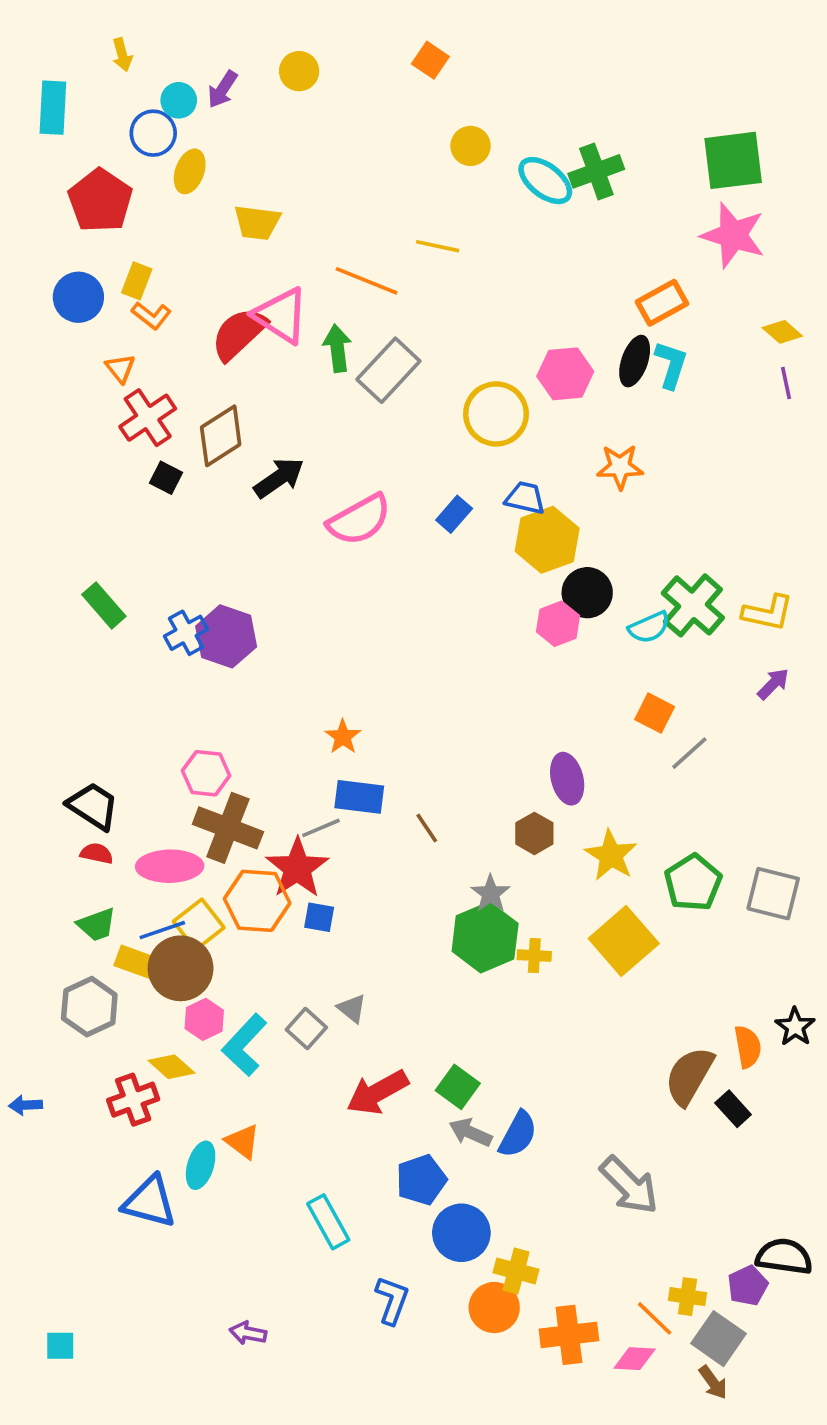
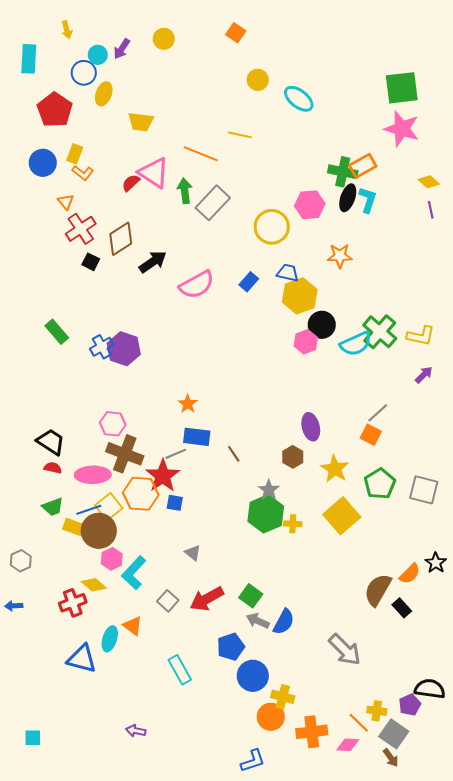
green cross: (596, 171) -> (343, 172), moved, turned 32
red semicircle: (239, 334) -> (131, 183), size x0.6
cyan semicircle: (649, 627) -> (356, 344), size x1.4
orange square: (655, 713) -> (371, 435), moved
gray hexagon: (89, 1007) -> (21, 561), moved, size x0.7
gray square: (306, 1029) -> (168, 601), moved
orange semicircle: (748, 1047) -> (410, 574), turned 55
blue L-shape: (392, 1300) -> (253, 761), moved, turned 52

